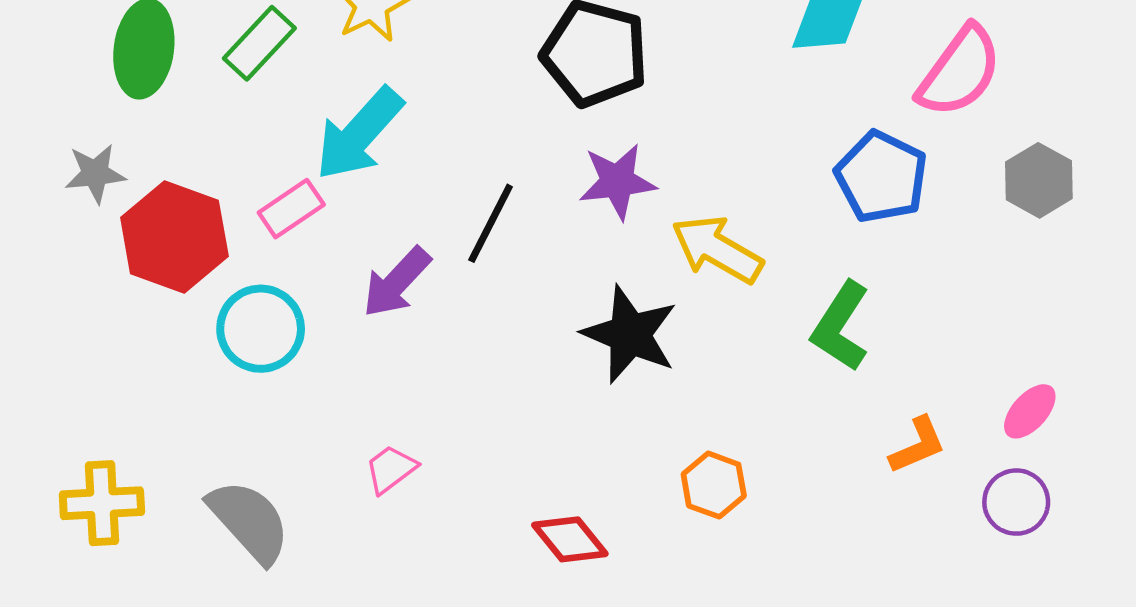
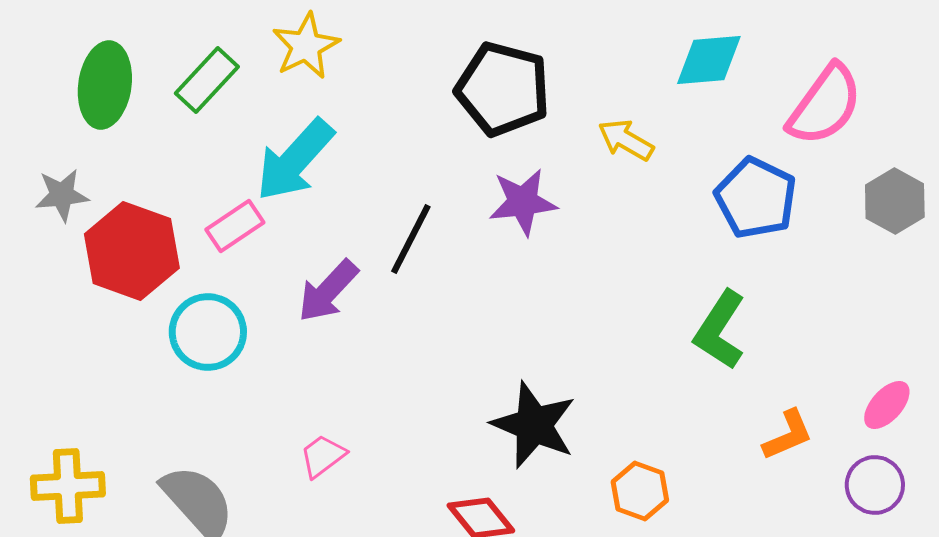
yellow arrow: (717, 249) -> (626, 140), moved, size x0.7
black star: (630, 334) -> (534, 425), moved
orange hexagon: (714, 485) -> (640, 491), moved

